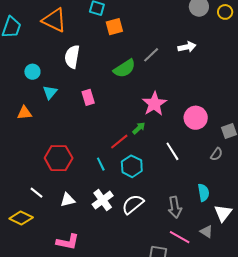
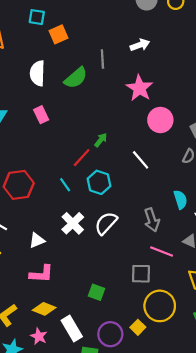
gray line: (151, 55) -> (102, 59), turned -42
white semicircle: (72, 57) -> (37, 73), moved
pink star: (154, 104) -> (139, 88), moved
white triangle: (68, 200) -> (37, 240), moved

